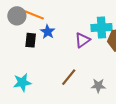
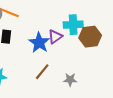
blue star: (48, 32) -> (39, 43), moved, size x1.5

